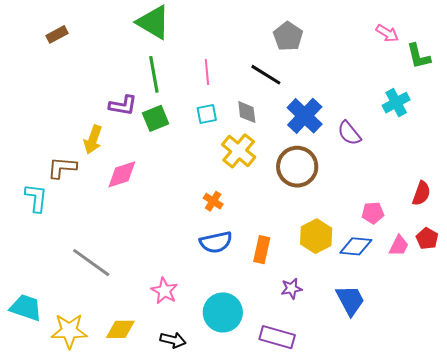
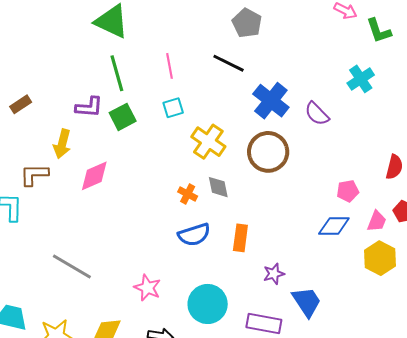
brown rectangle: (57, 34) -> (21, 104), moved
gray diamond: (247, 112) -> (218, 187), moved
yellow hexagon: (316, 236) -> (380, 258), moved
blue trapezoid: (350, 300) -> (307, 302), moved

